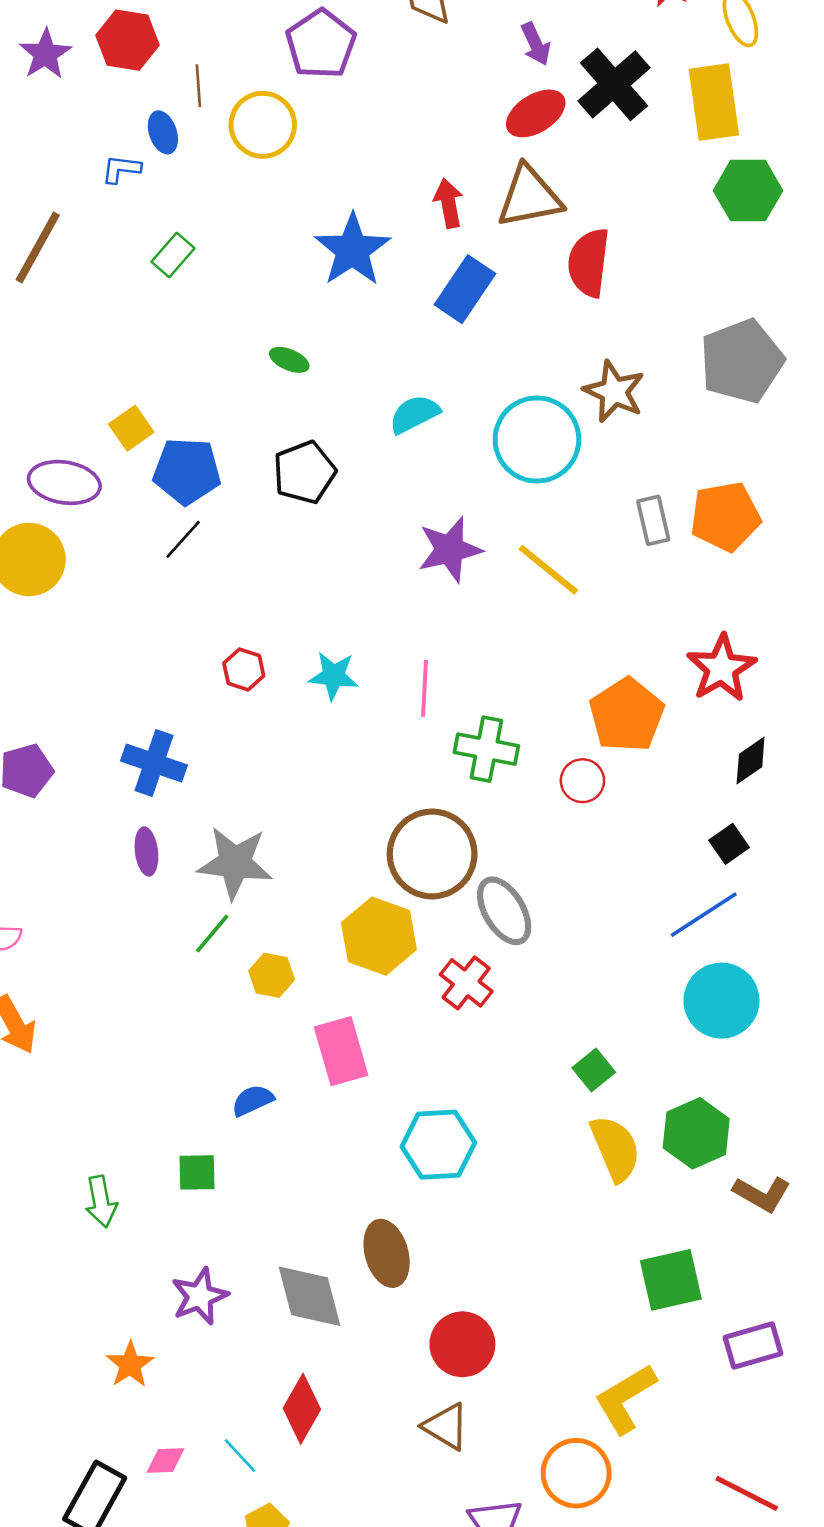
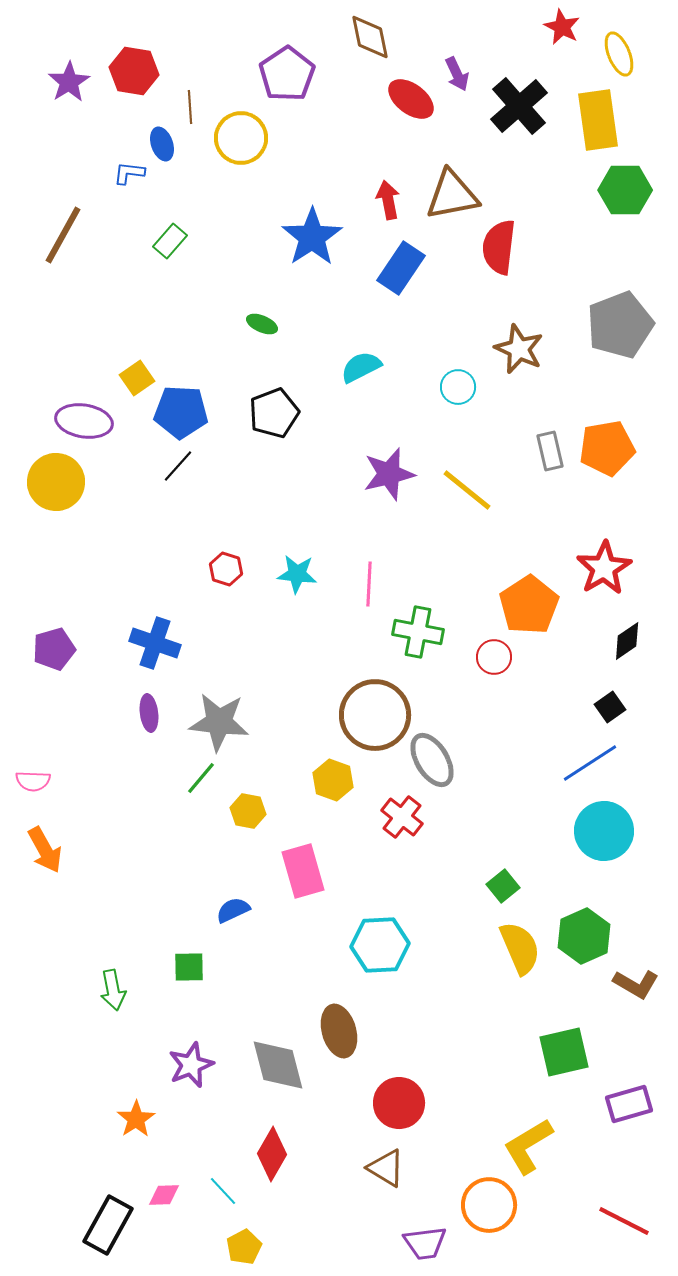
red ellipse: (536, 113) -> (411, 99), moved, turned 69
cyan circle: (537, 439) -> (458, 387), size x0.5
yellow hexagon: (379, 936) -> (333, 780), size x0.7

